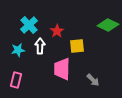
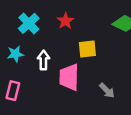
red star: (57, 31) -> (65, 21), moved
white arrow: (40, 46) -> (43, 60), moved

